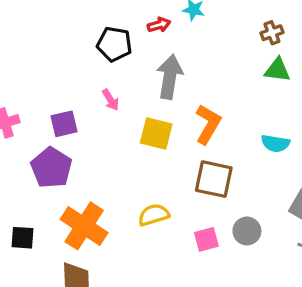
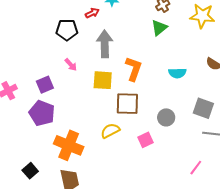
green triangle: (277, 70) -> (159, 28), moved, turned -36
brown square: (214, 179) -> (127, 104), moved
gray circle: (247, 231) -> (166, 117), moved
black square: (22, 238) -> (30, 171), moved, turned -35

